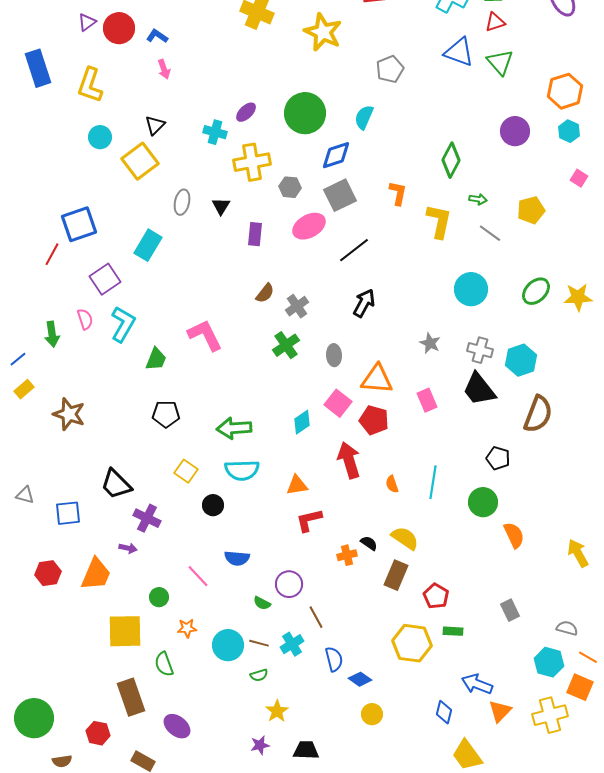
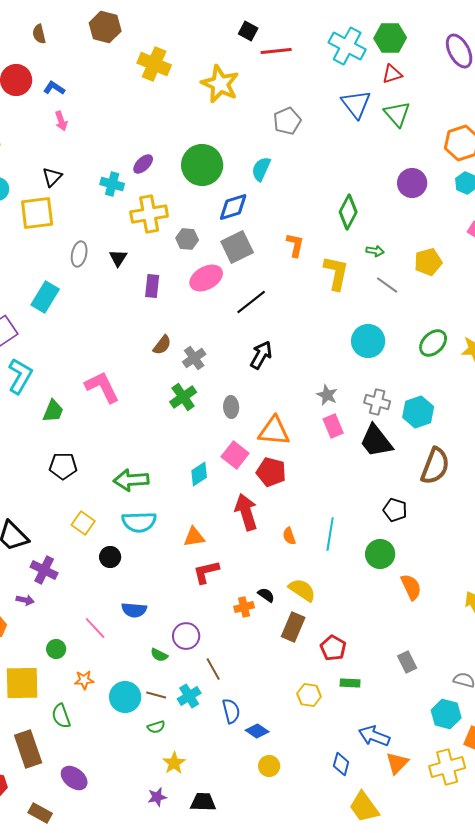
blue triangle: (459, 52) -> (356, 104), turned 32
yellow square: (140, 161) -> (37, 213), turned 30
pink rectangle: (427, 400) -> (333, 426), moved
yellow hexagon: (412, 643) -> (309, 695), size x0.6

